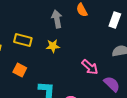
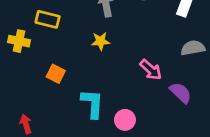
yellow rectangle: (23, 40) -> (48, 19), moved

